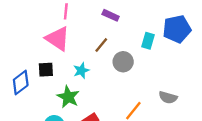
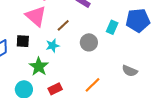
brown line: (101, 45) -> (63, 25), moved
gray semicircle: (168, 97) -> (130, 71), moved

